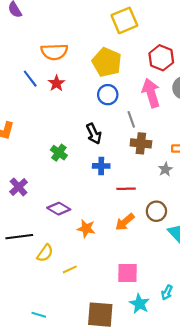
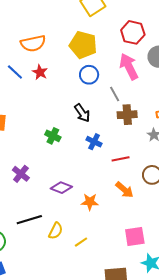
blue cross: (101, 166) -> (94, 142), turned 35
orange arrow: (125, 222) -> (124, 190), turned -90

